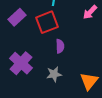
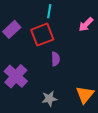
gray star: (54, 74) -> (49, 99), moved

